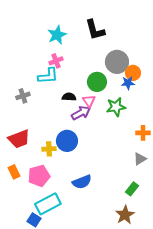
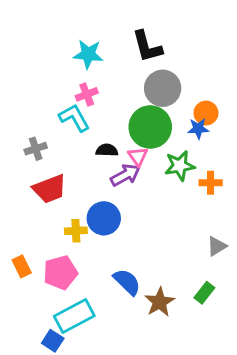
cyan star: (57, 35) -> (88, 54), turned 30
gray circle: (117, 62) -> (163, 88), moved
cyan L-shape: (48, 76) -> (74, 118), turned -115
green circle: (97, 82) -> (150, 127), size x1.4
orange cross: (143, 133) -> (211, 183), moved
red trapezoid: (19, 139) -> (50, 189), moved
blue semicircle: (82, 182) -> (127, 282), turned -114
brown star: (125, 215) -> (160, 302), moved

